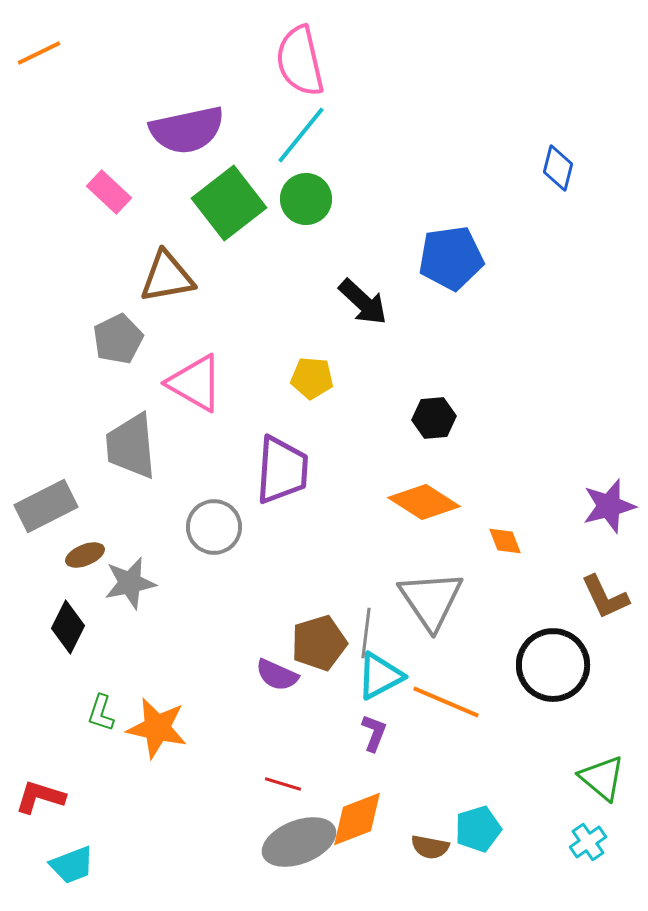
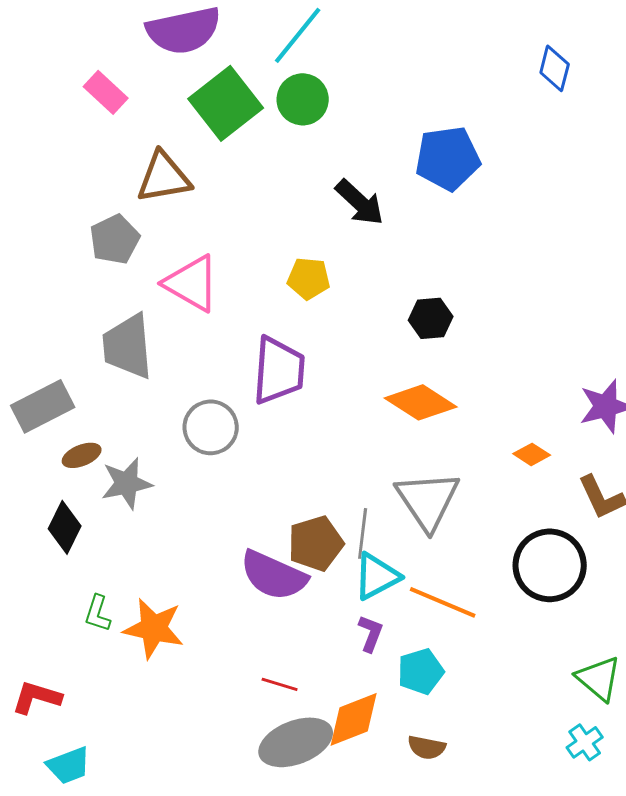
orange diamond: (505, 541) -> (532, 454), moved, turned -36
purple semicircle: (277, 675) -> (274, 575), size x1.6
cyan pentagon: (478, 829) -> (421, 671), moved

